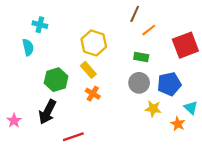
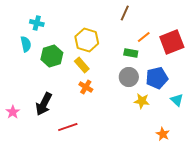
orange line: (149, 30) -> (144, 37), moved
green hexagon: (56, 80) -> (52, 56), moved
orange star: (178, 124) -> (163, 134), moved

